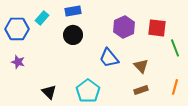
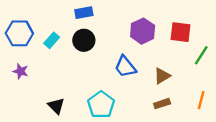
cyan rectangle: (42, 18) -> (52, 40), moved
green line: (175, 48) -> (201, 55), turned 54
brown triangle: (141, 66) -> (162, 76), turned 42

